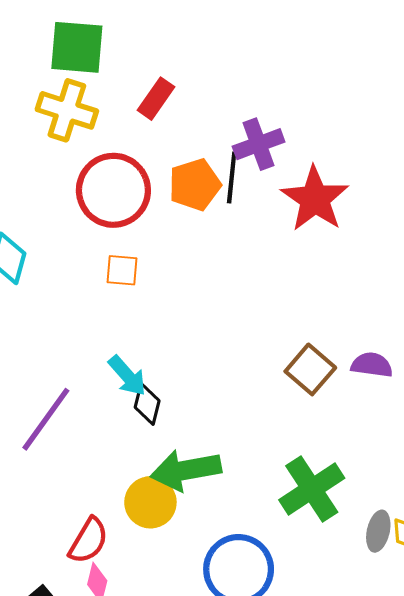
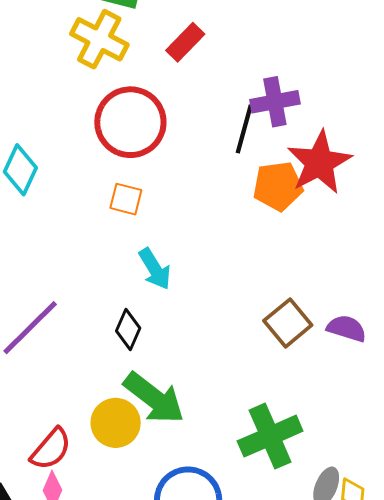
orange pentagon: (195, 185) -> (278, 186), moved
cyan arrow: (127, 376) -> (155, 269), moved
green arrow: (186, 470) -> (154, 398), turned -142

